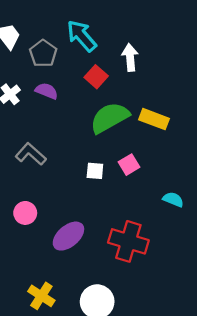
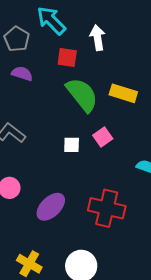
red square: (96, 77) -> (67, 58), turned -30
green semicircle: (110, 118) -> (82, 95), turned 84

